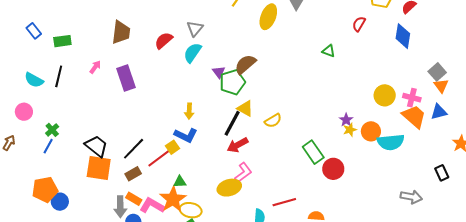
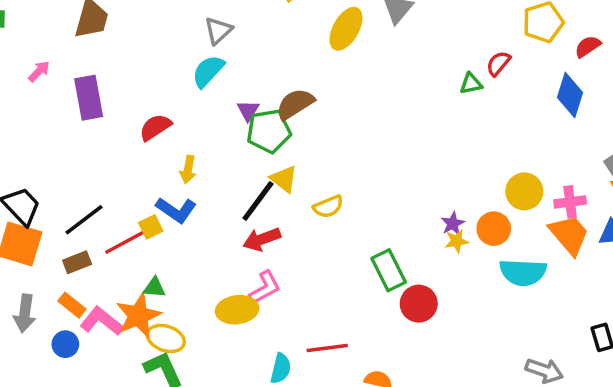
red semicircle: (164, 41) -> (155, 127), moved
green triangle: (329, 51) -> (471, 84), moved, turned -40
pink cross: (412, 98) -> (570, 202), turned -30
orange circle: (371, 131) -> (494, 229), moved
gray arrow: (120, 207) -> (25, 313), moved

